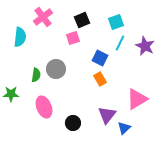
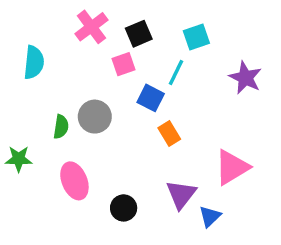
pink cross: (43, 17) -> (91, 27), moved
cyan line: (120, 43) -> (176, 73), moved
blue square: (100, 58) -> (151, 98), moved

